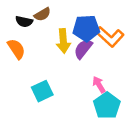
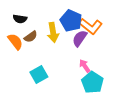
brown semicircle: (42, 14) -> (31, 37), moved
blue pentagon: (86, 28) -> (71, 21), turned 30
purple semicircle: (83, 49) -> (80, 38), moved

